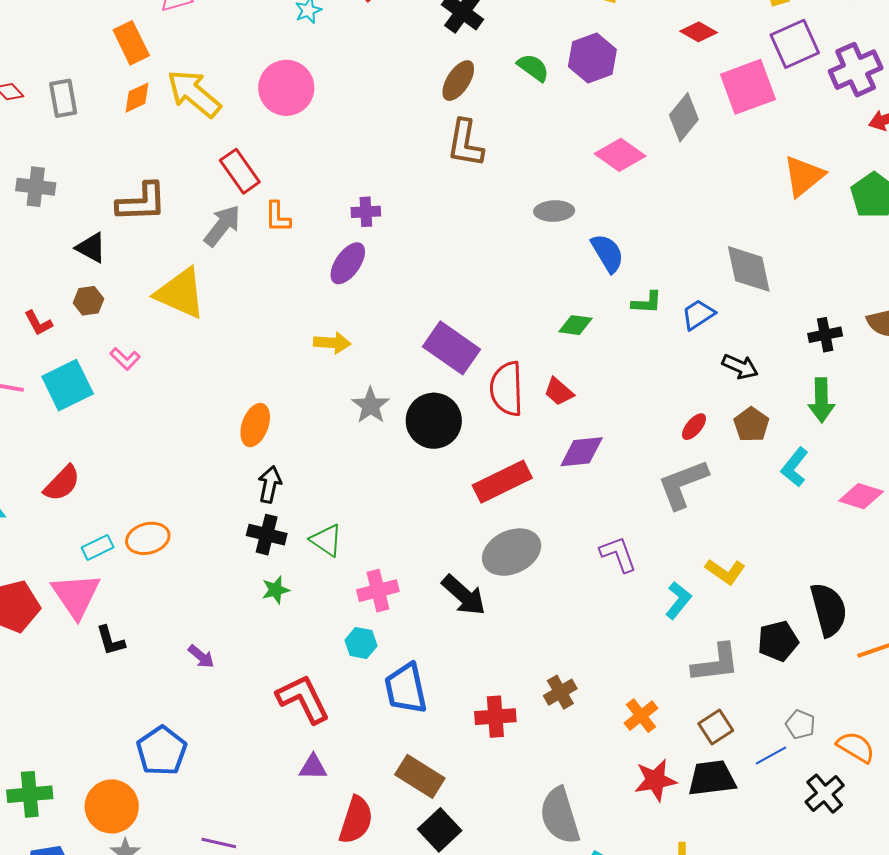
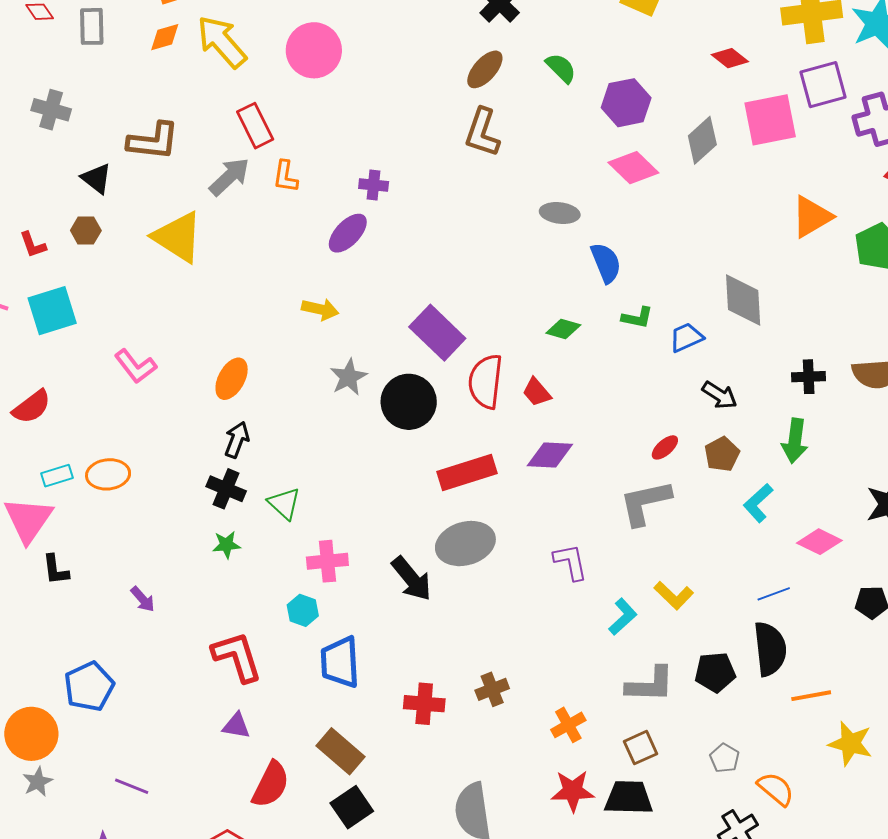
purple hexagon: (592, 58) -> (626, 103), moved
pink L-shape: (125, 359) -> (135, 366), moved, size x1.4
blue line: (771, 756) -> (774, 594), moved

